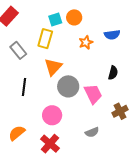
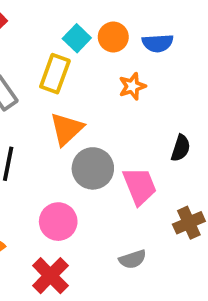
cyan square: (55, 19) -> (77, 38), turned -32
blue semicircle: (112, 35) -> (158, 43), moved

